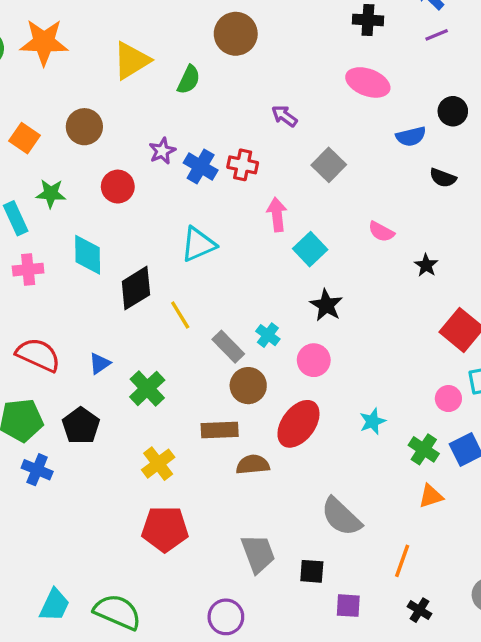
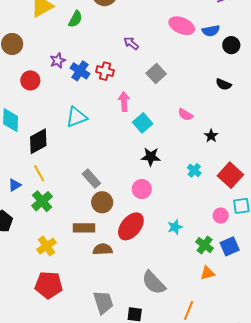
blue semicircle: (411, 136) -> (211, 31), moved
black star: (326, 305) -> (151, 157), turned -30
yellow line: (180, 315) -> (39, 173), moved
cyan cross: (268, 335) -> (194, 170), moved

